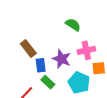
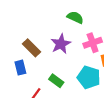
purple star: (62, 59) -> (61, 44), moved, turned 30
blue rectangle: (41, 65) -> (20, 68), moved

